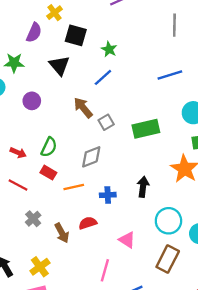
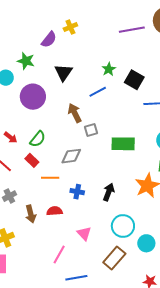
black square: (76, 35) -> (134, 80), moved
purple circle: (32, 101) -> (33, 97), size x1.6

